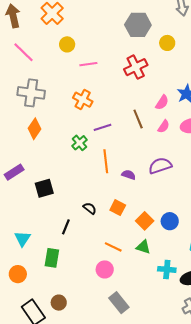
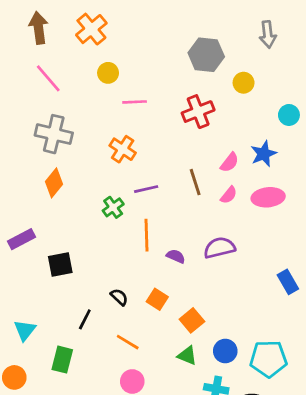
blue circle: (170, 221) -> (225, 351), moved
orange line: (113, 247) -> (128, 342), moved

